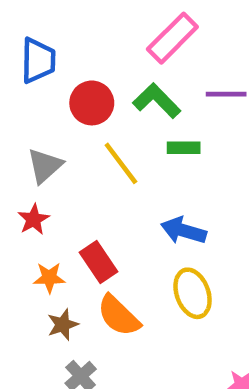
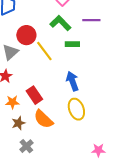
red circle: (92, 103) -> (26, 35), moved
blue arrow: (184, 231) -> (72, 81), turned 54

